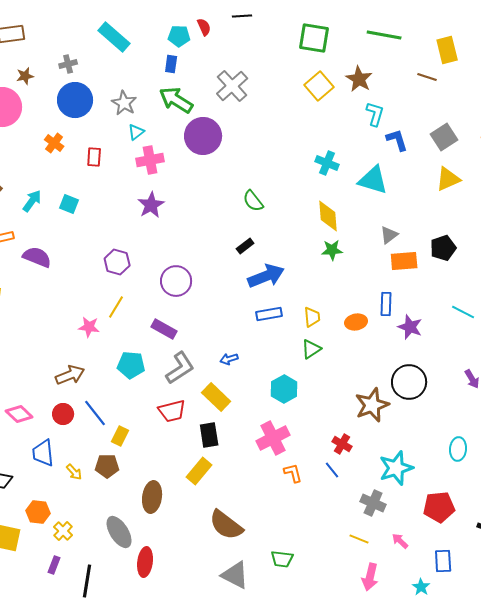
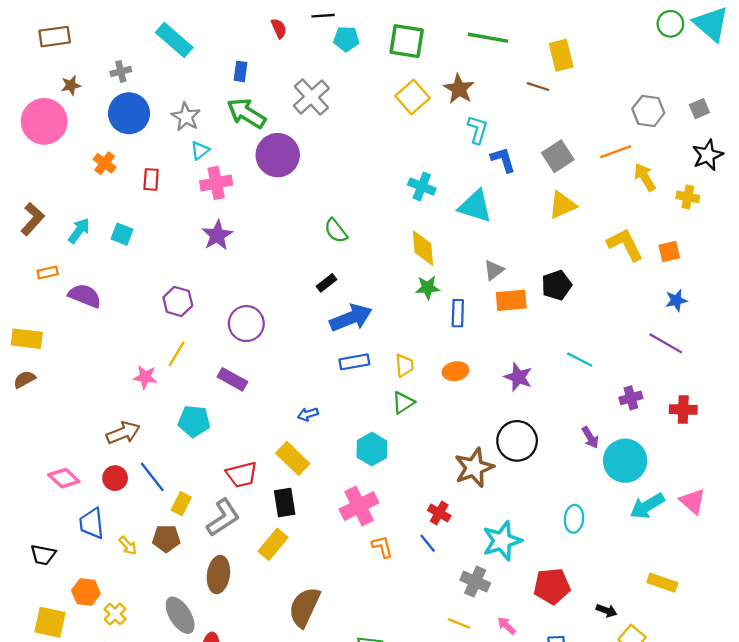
cyan pentagon: (179, 36) -> (346, 39), moved
blue rectangle: (386, 304) -> (458, 313), moved
gray L-shape: (180, 368) -> (223, 518), moved
brown semicircle: (226, 525) -> (304, 607), turned 78

